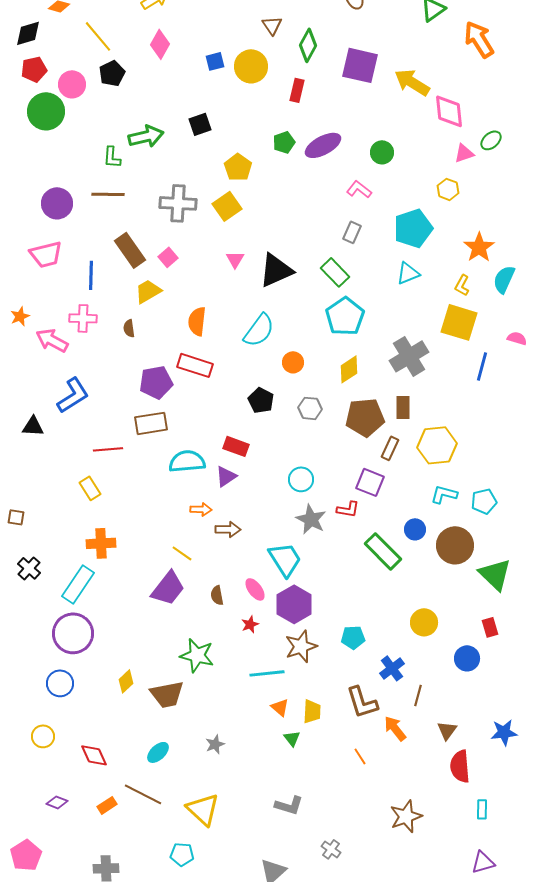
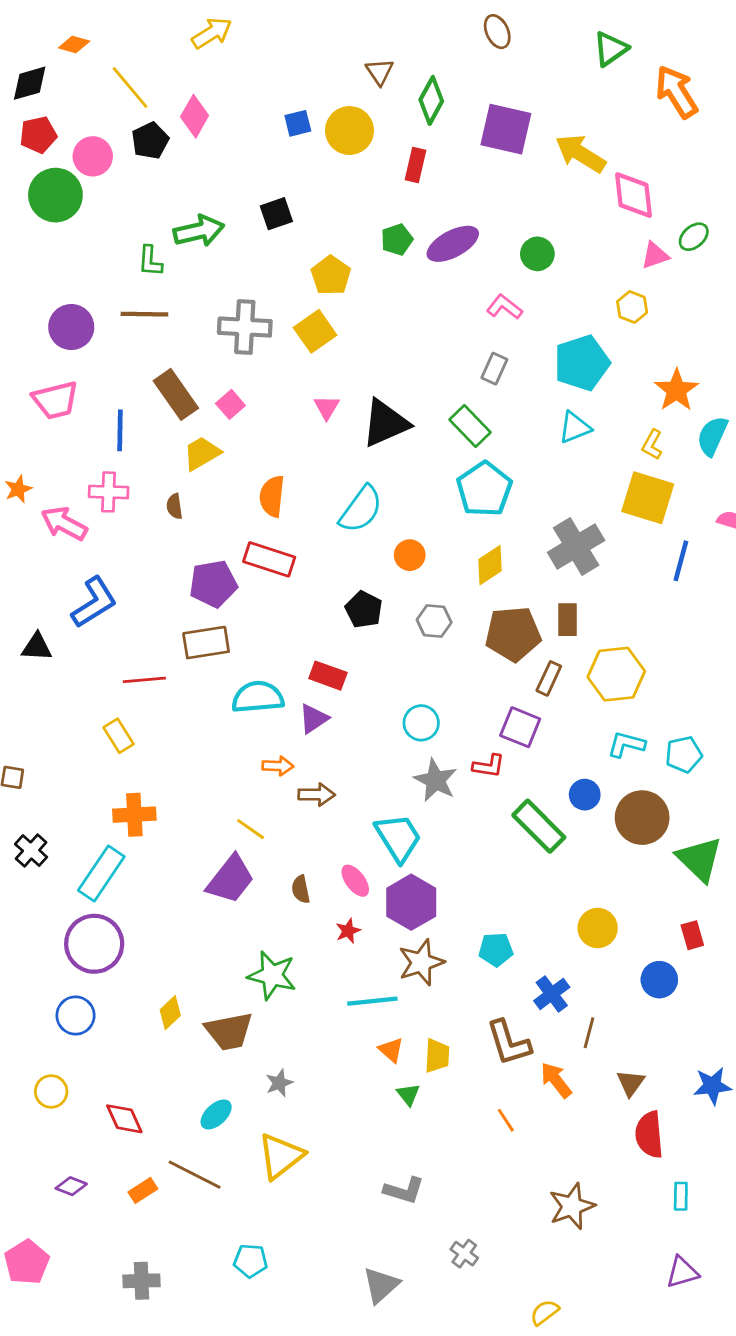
pink diamond: (160, 44) -> (195, 116), moved
gray star: (215, 744) -> (279, 1083), moved
yellow triangle: (203, 809) -> (281, 1156), moved, turned 39

